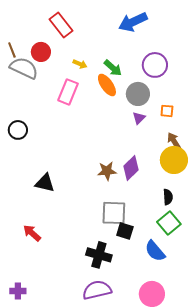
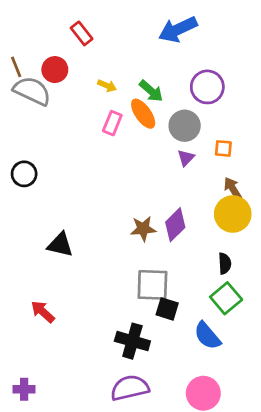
red rectangle: (61, 25) -> (82, 33), size x0.7
pink rectangle: (68, 92) -> (112, 123), moved, size x0.7

